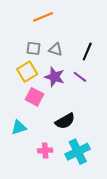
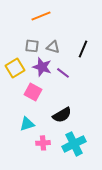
yellow square: (27, 72) -> (15, 68), moved
purple star: (55, 77) -> (42, 67), moved
purple line: (80, 77) -> (63, 73), moved
cyan triangle: (19, 127) -> (27, 124), moved

